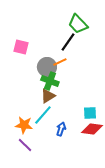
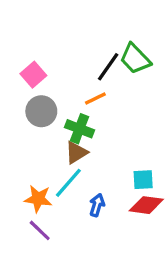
green trapezoid: (78, 24) -> (135, 59), moved
pink square: (21, 47) -> (33, 75), turned 35
gray circle: (47, 67) -> (41, 111), moved

